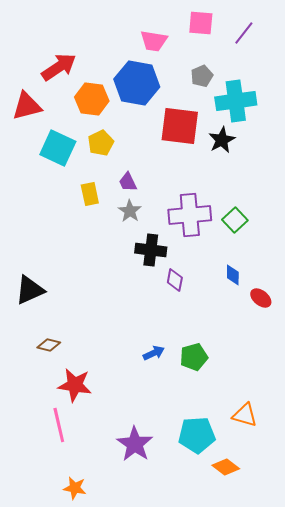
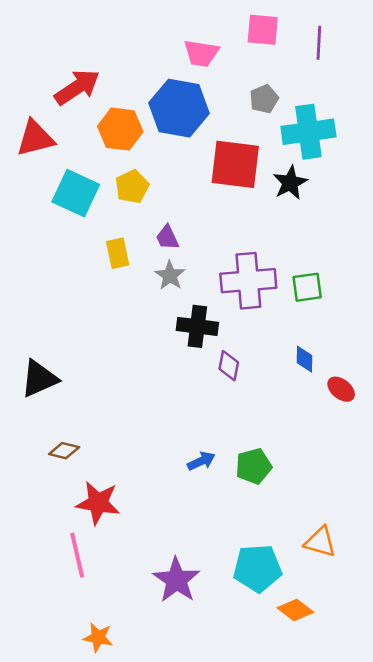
purple line: (244, 33) -> (319, 43), turned -35
green square: (235, 220) -> (307, 287), turned 35

